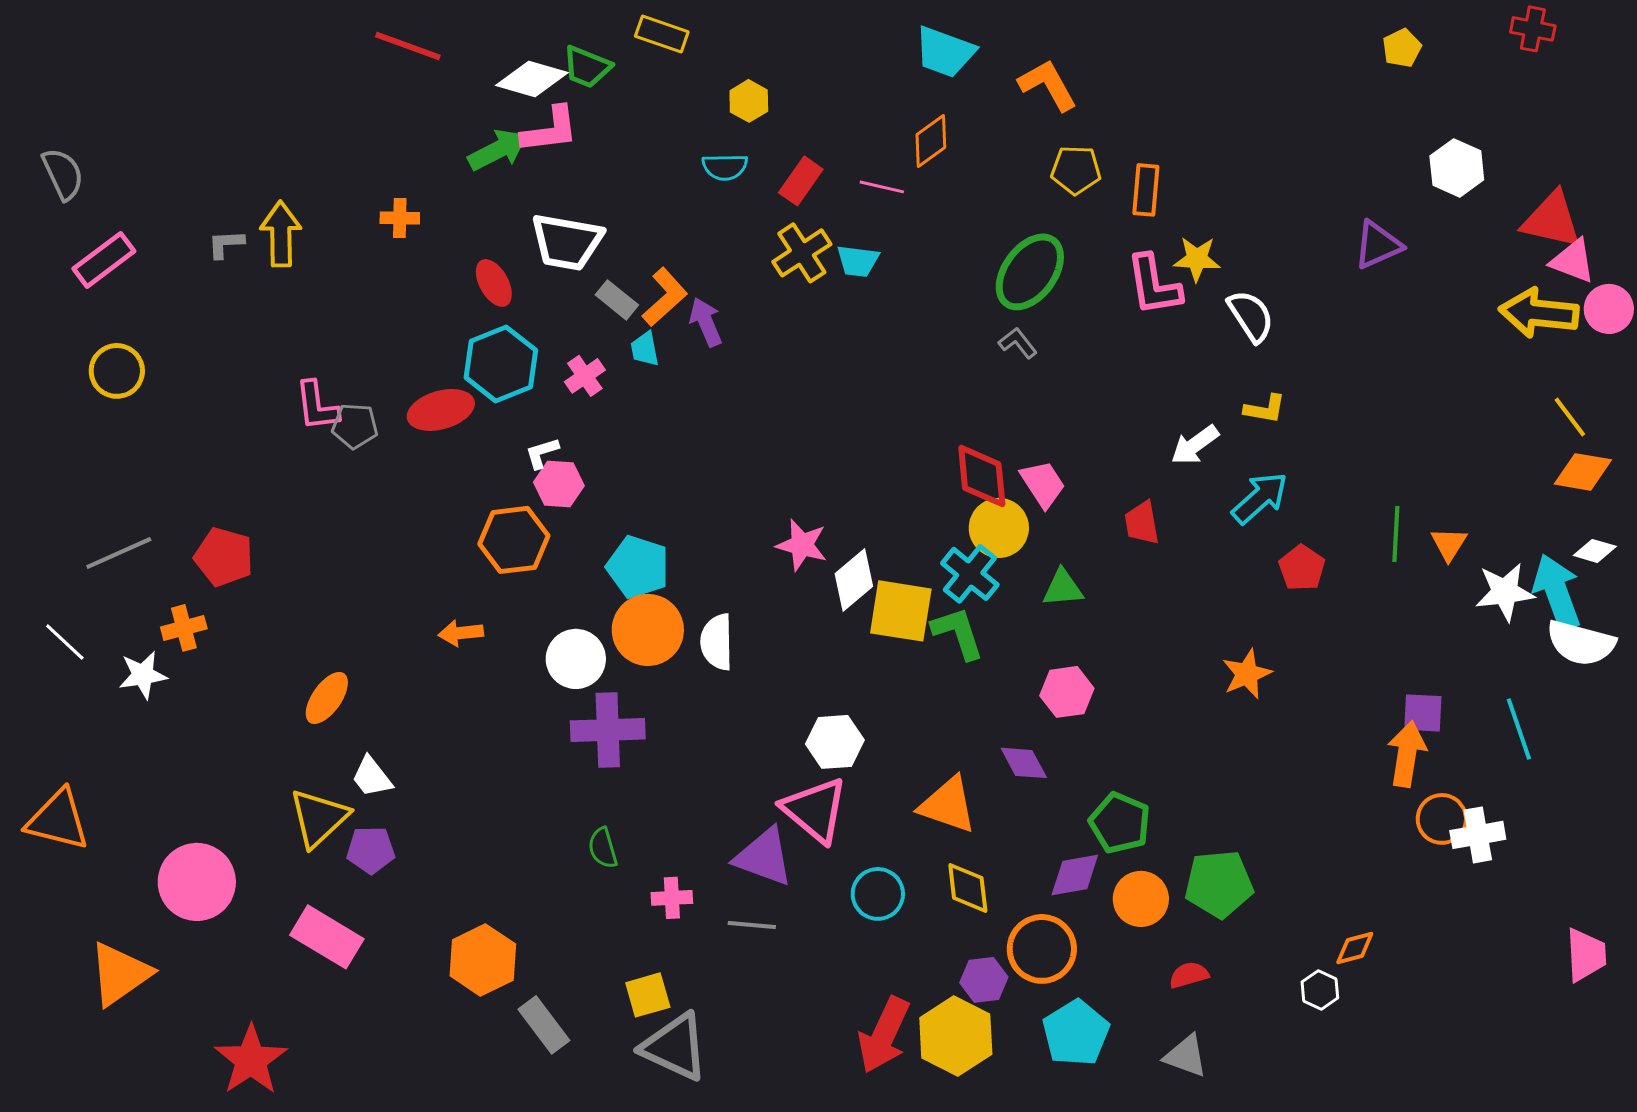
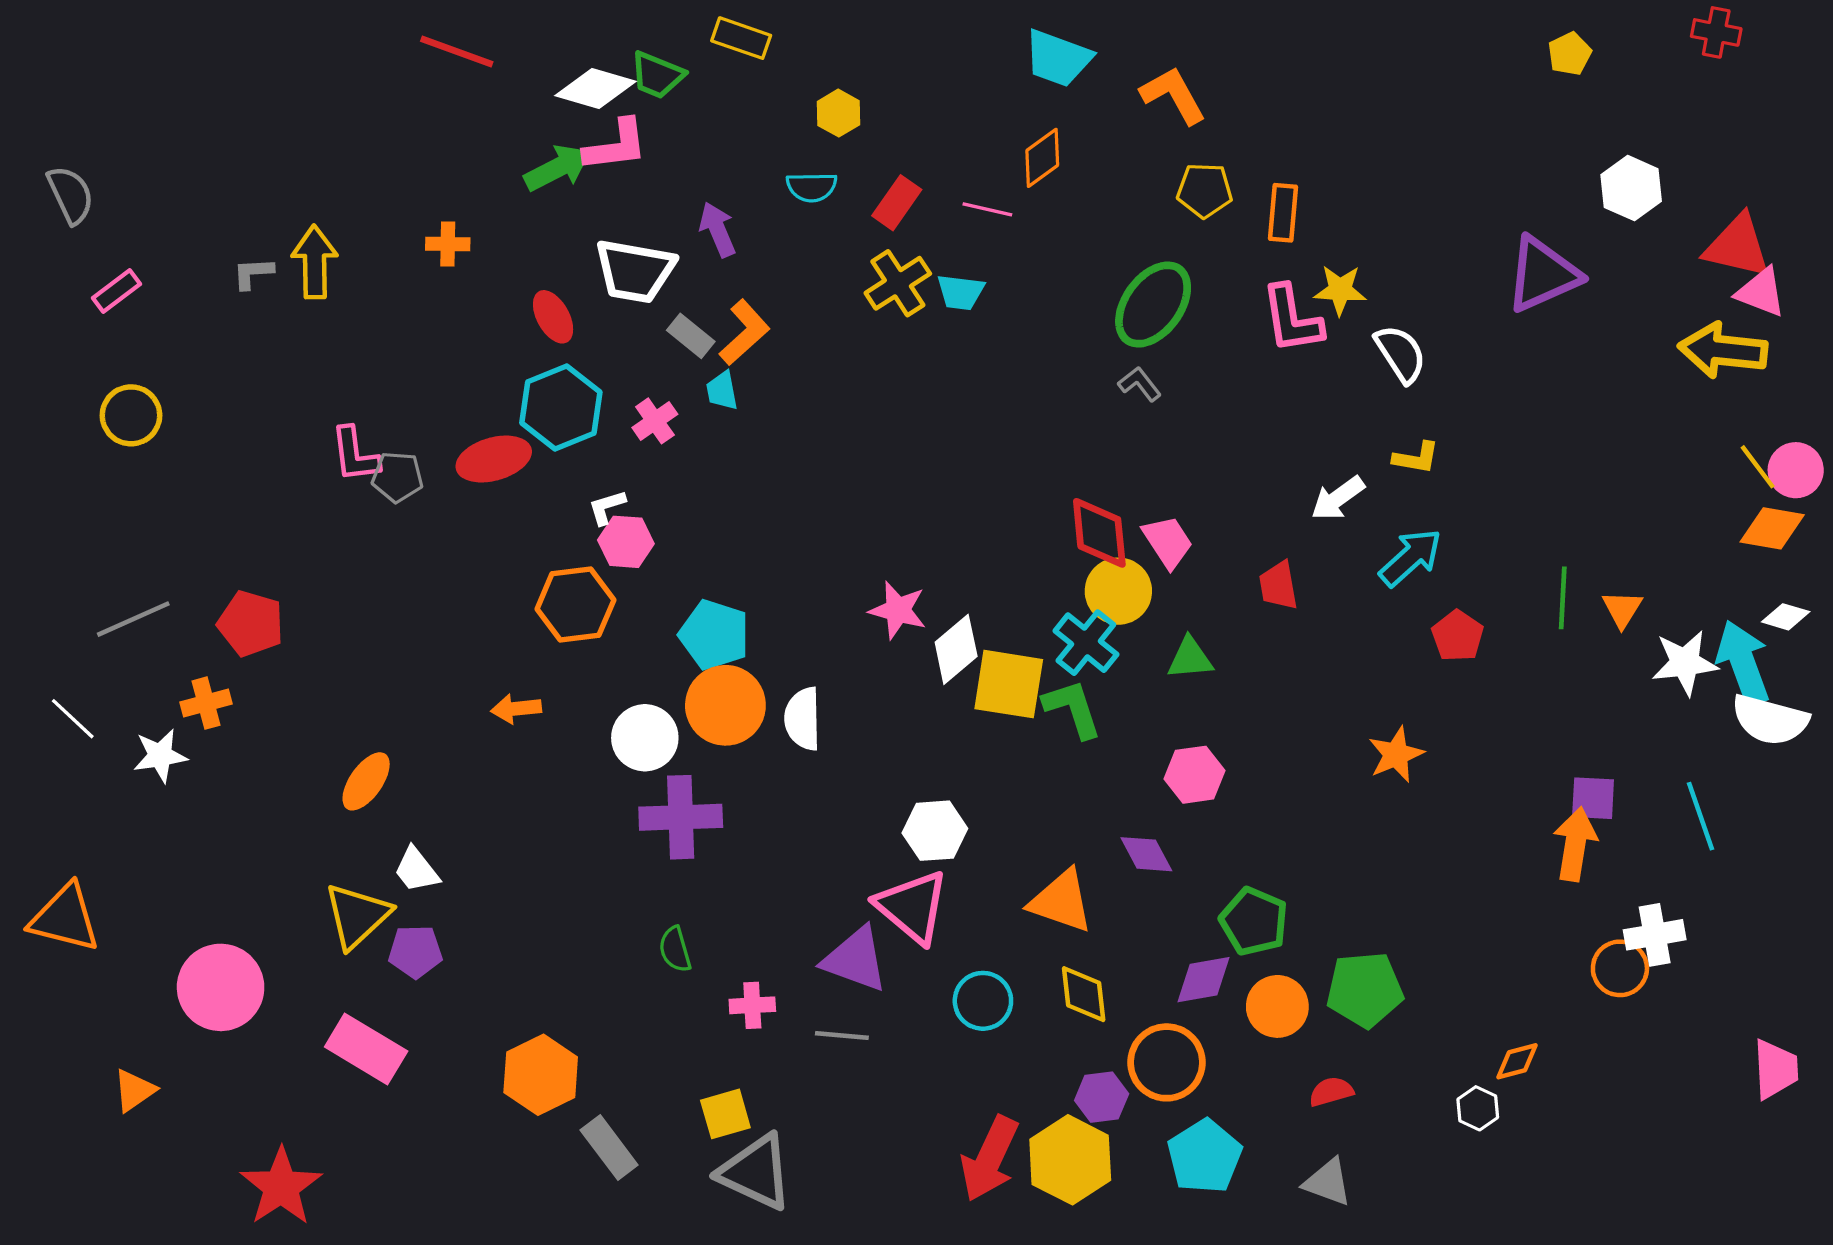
purple triangle: (1378, 245) -> (1543, 274), size x1.4
pink rectangle: (104, 260) -> (116, 291), size x0.7
pink circle: (1609, 309) -> (1796, 470), moved
purple arrow: (706, 322) -> (718, 229), moved
orange circle: (1442, 819) -> (1620, 968), moved
orange triangle: (120, 974) -> (134, 1090), size x0.6

